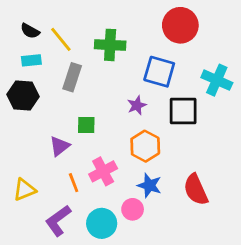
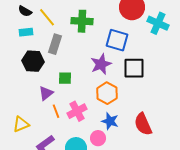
cyan cross: (217, 80) -> (158, 23), moved
black hexagon: (23, 96) -> (33, 61), moved
purple star: (137, 105) -> (101, 64), size x1.5
orange line: (74, 183) -> (56, 111), moved

